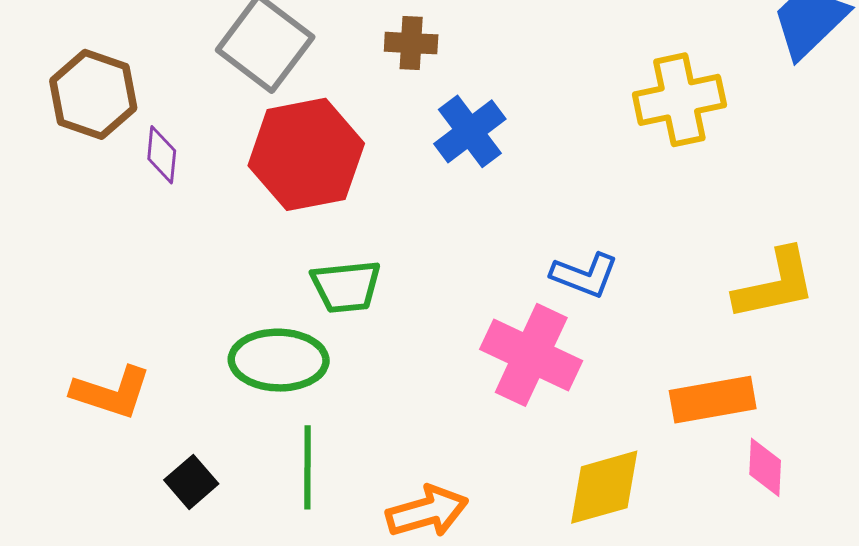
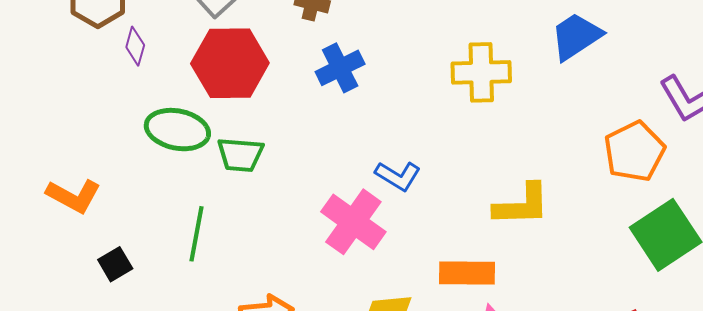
green ellipse: (279, 360) -> (177, 130), moved
green line: (307, 467) -> (196, 234), moved

